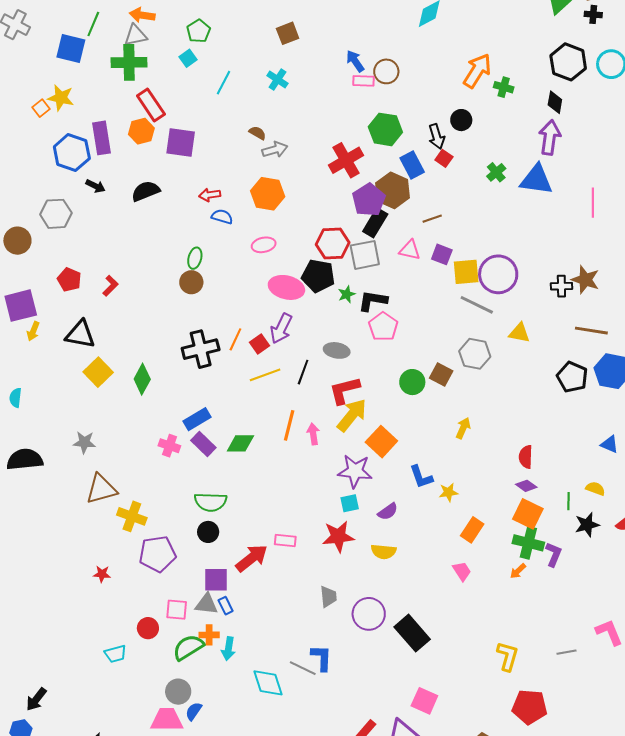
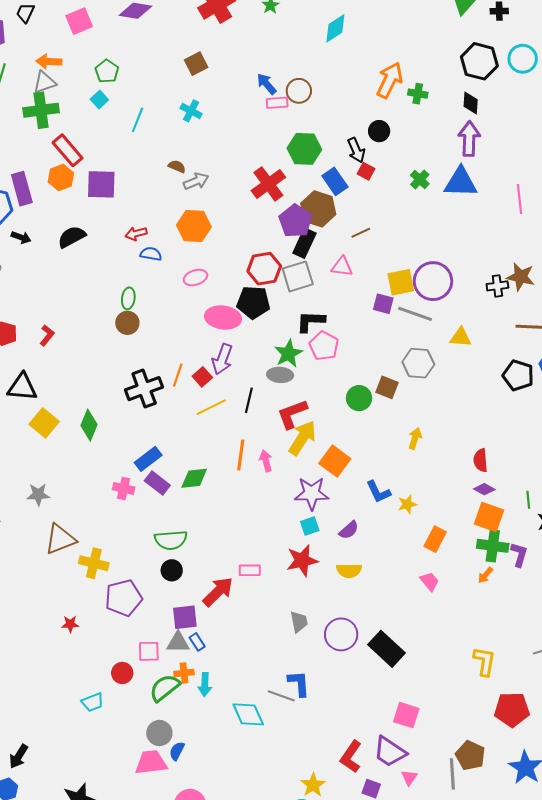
purple square: (442, 254) -> (383, 304), moved
green star: (347, 294) -> (288, 354), moved, size x1.6

